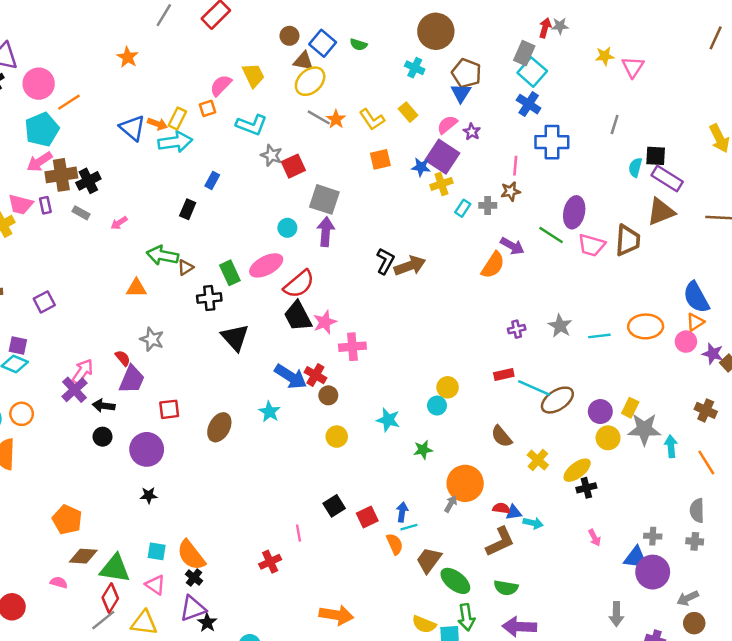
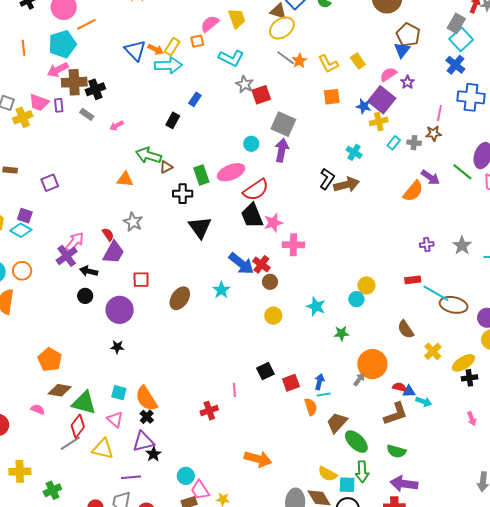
cyan cross: (415, 68) -> (354, 152), moved
brown ellipse: (557, 400) -> (454, 305), turned 40

